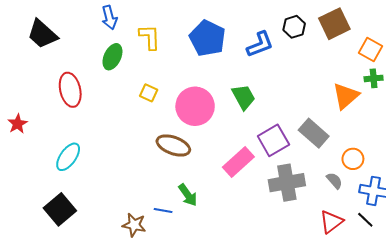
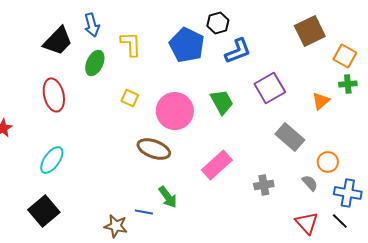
black hexagon: (294, 27) -> (218, 23), moved
black trapezoid: (42, 34) -> (58, 41), moved, turned -88
orange triangle: (346, 96) -> (321, 101), size x0.7
purple square: (273, 140) -> (270, 88), moved
gray cross: (287, 183) -> (264, 185), size x0.6
red triangle: (331, 222) -> (307, 223), turned -35

